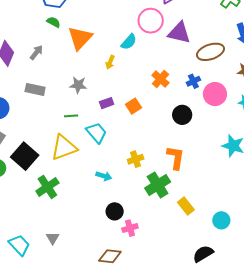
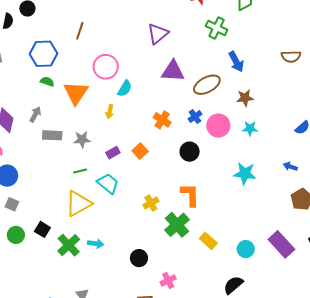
pink circle: (151, 21) -> (106, 67), moved
gray rectangle: (35, 89) -> (52, 135), moved
black square: (25, 156) -> (42, 229), moved, size x0.6
cyan arrow: (104, 176) -> (96, 244), moved
pink cross: (130, 228) -> (168, 280), moved

